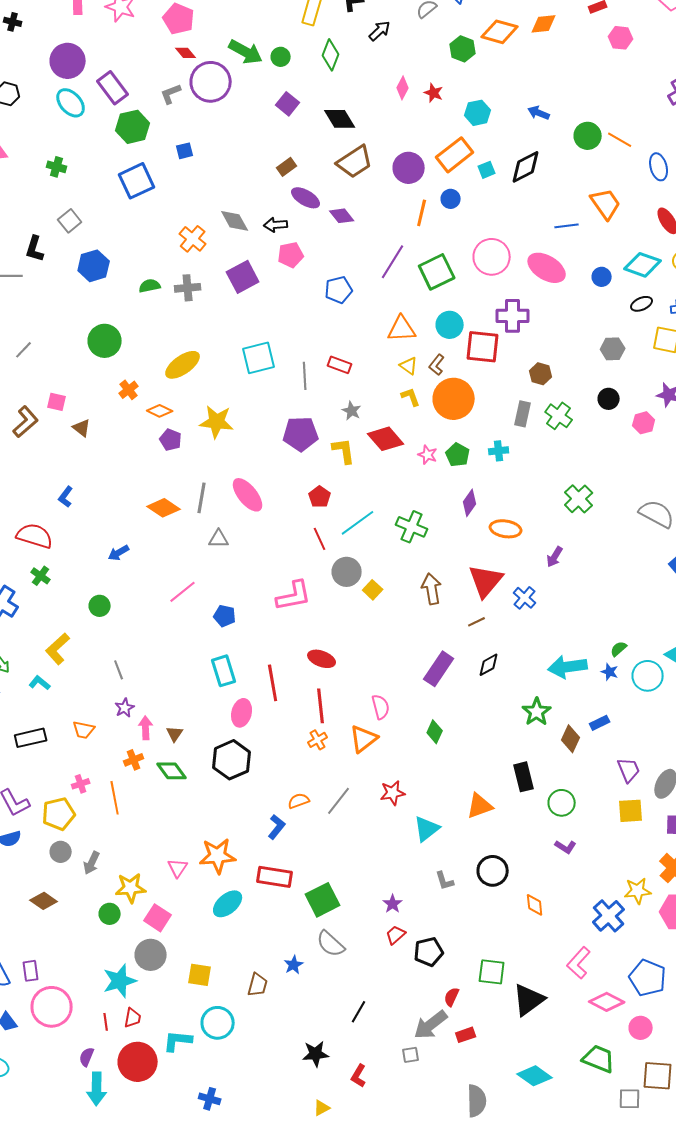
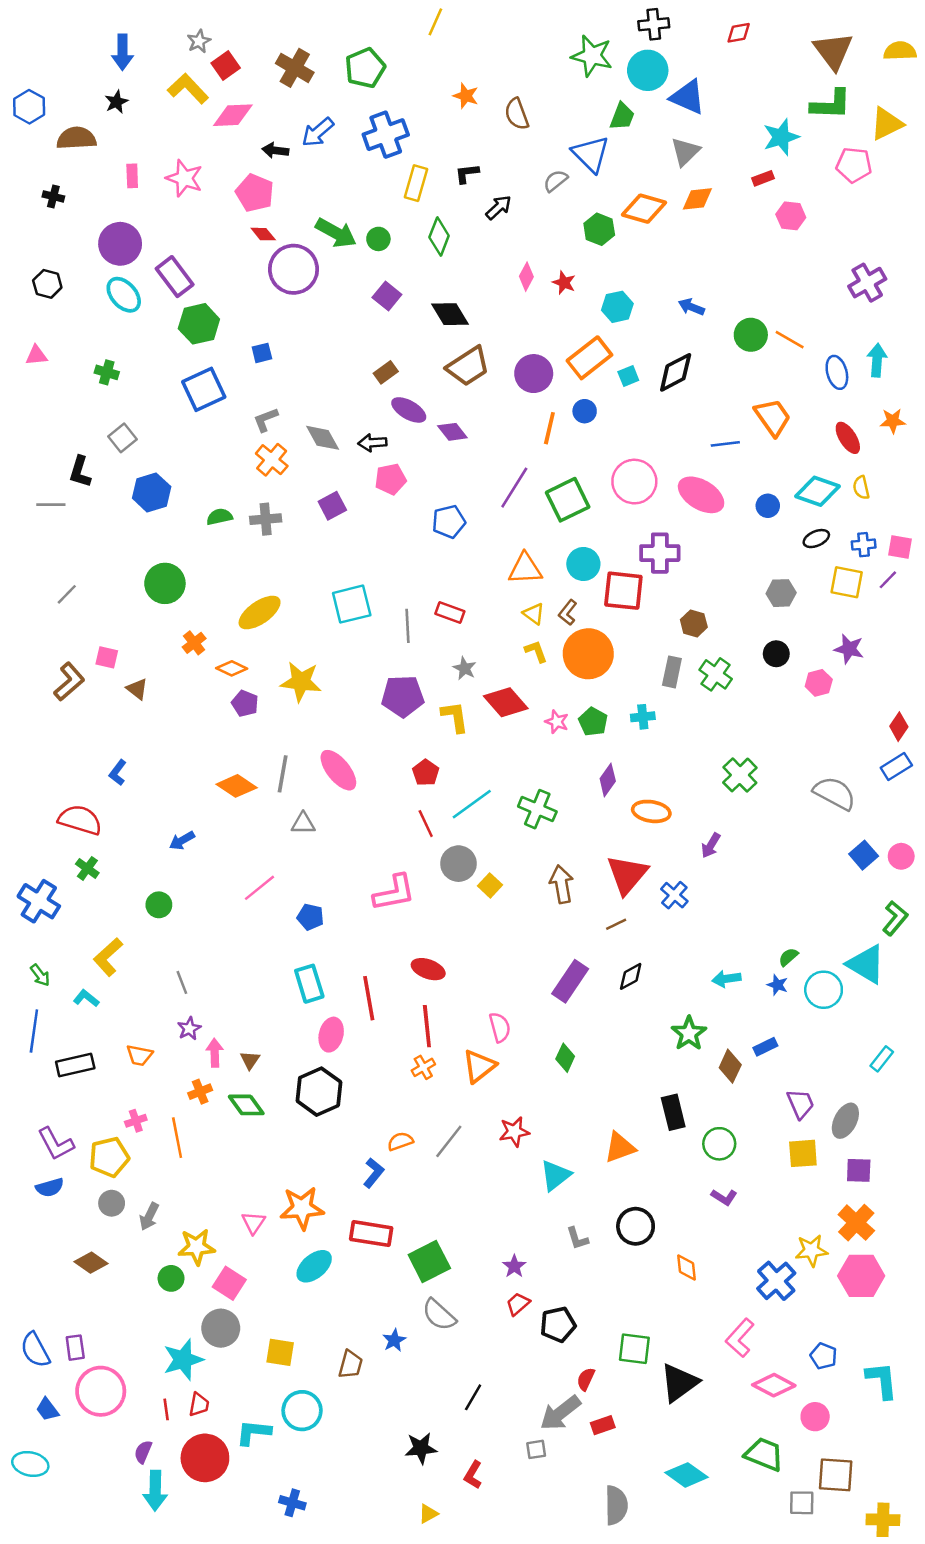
gray L-shape: (171, 94) -> (266, 420), moved
purple square: (243, 277) -> (332, 506), size x0.7
cyan arrow: (568, 667) -> (727, 979), size x0.6
blue pentagon: (648, 978) -> (824, 1356), size x0.6

